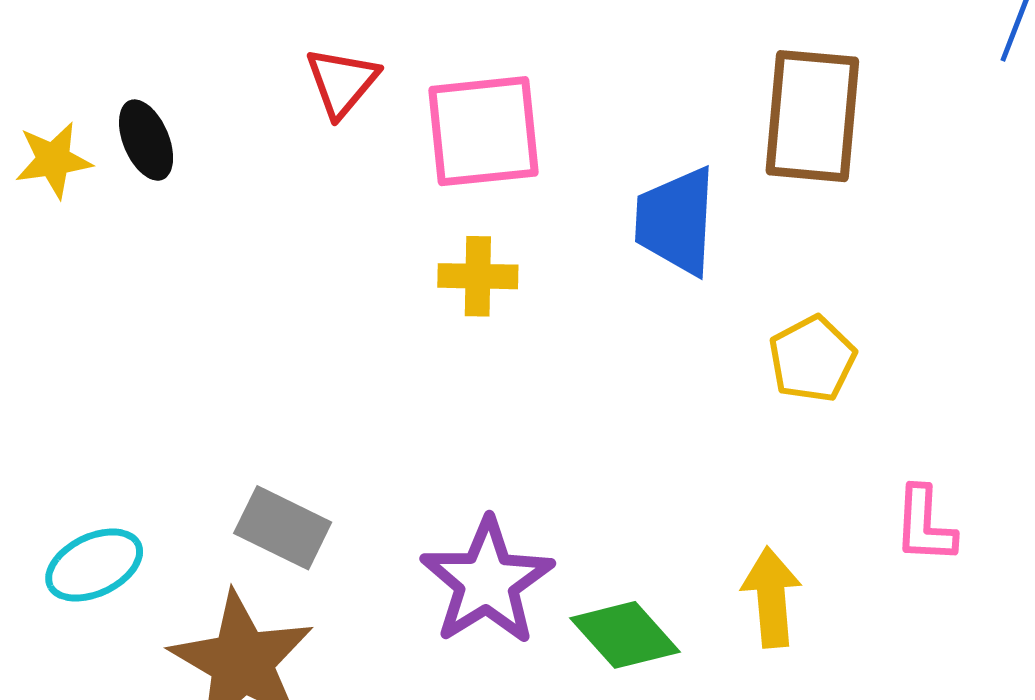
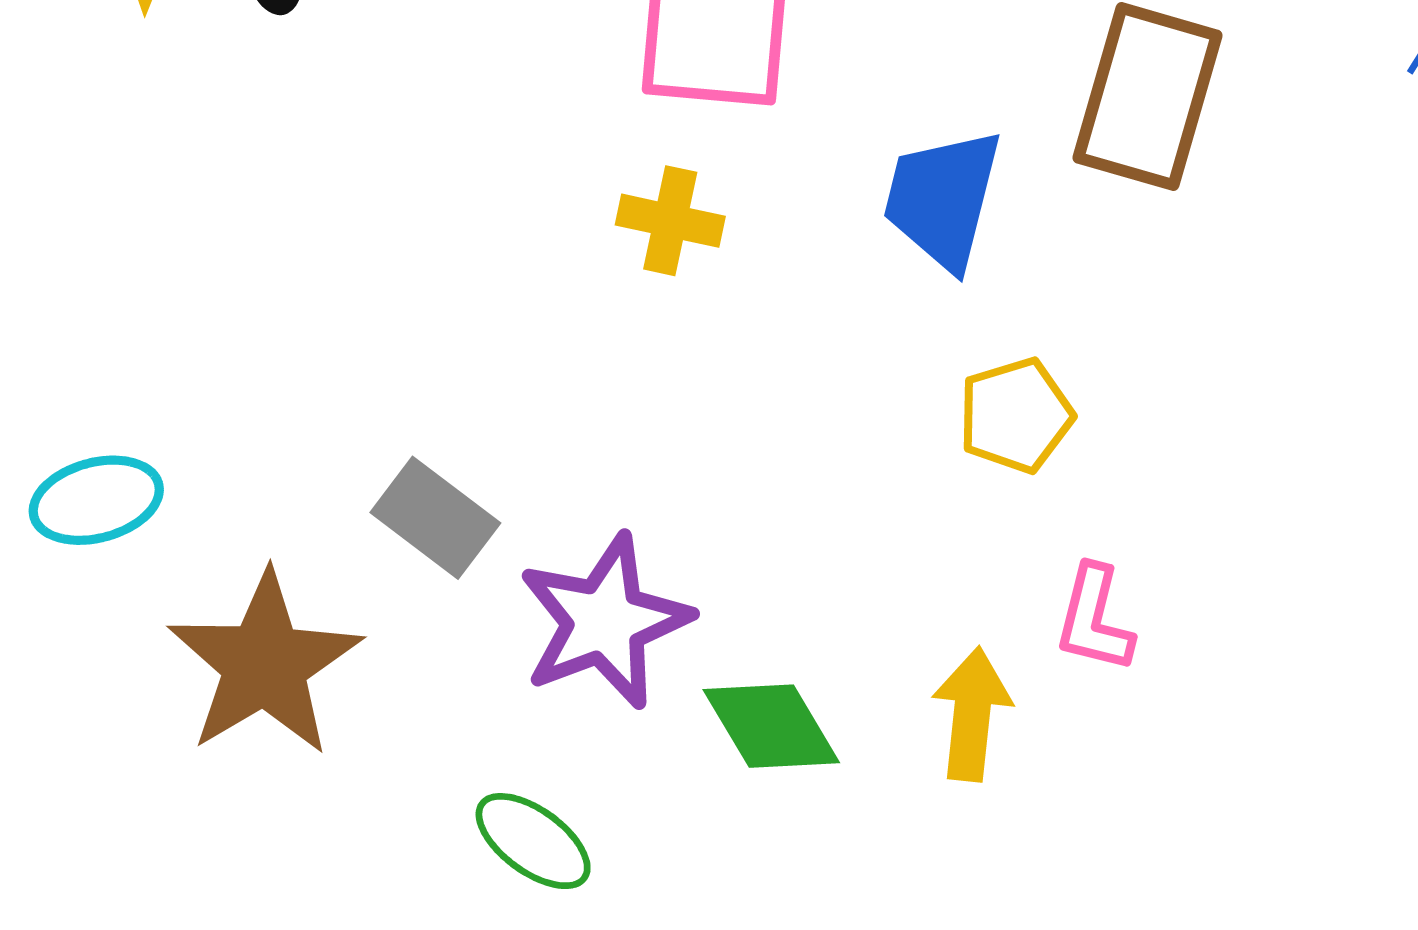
yellow pentagon: (812, 359) -> (1016, 415), moved
pink L-shape: (925, 525) -> (1094, 619), moved
gray rectangle: (283, 528) -> (435, 518), moved

